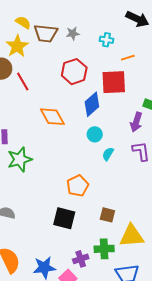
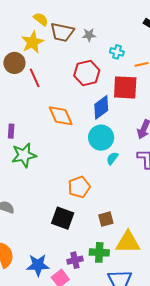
cyan cross: (106, 40) -> (117, 52), moved
cyan circle: (95, 134) -> (101, 138), size x1.6
brown square: (107, 215) -> (106, 219), turned -35

